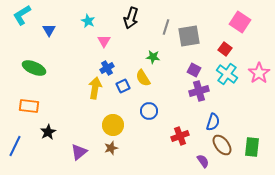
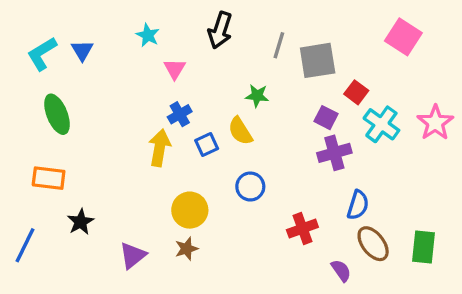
cyan L-shape: (22, 15) -> (42, 54), moved
red square: (225, 49) -> (356, 92), moved
green ellipse: (34, 68) -> (57, 114), turned 45

